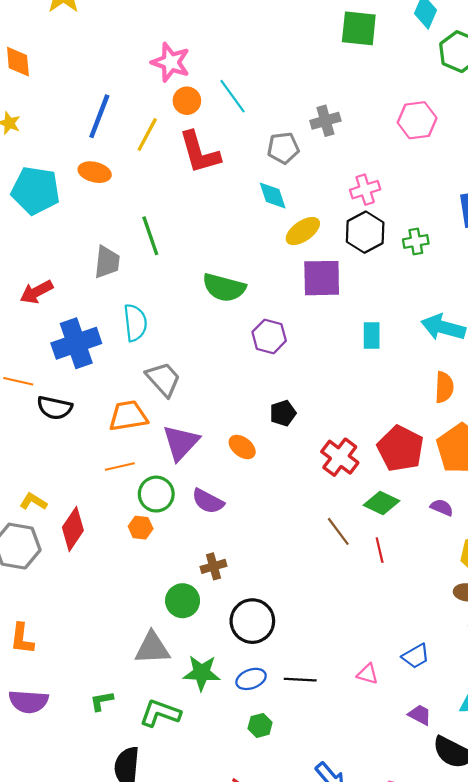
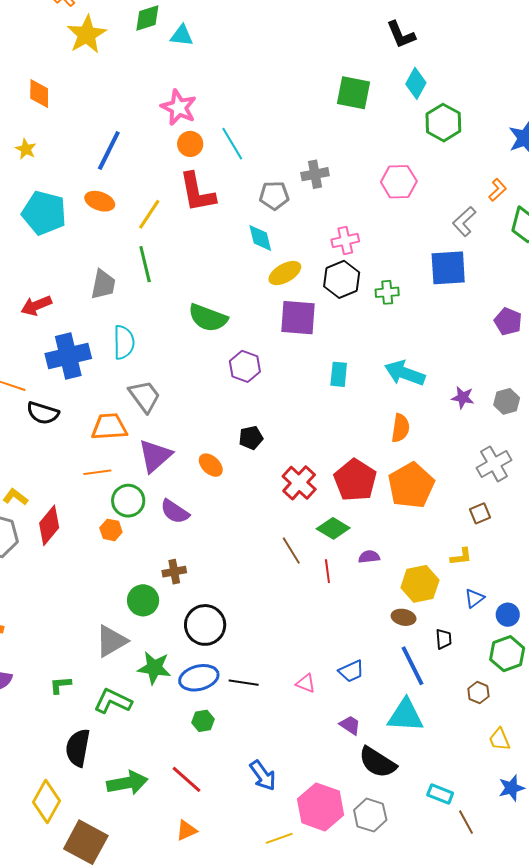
yellow line: (147, 134) -> (149, 214), moved
purple semicircle: (442, 507) -> (369, 557), moved, turned -35
gray triangle: (152, 648) -> (111, 641), turned -33
blue ellipse: (251, 679) -> (199, 678), size x1.4

